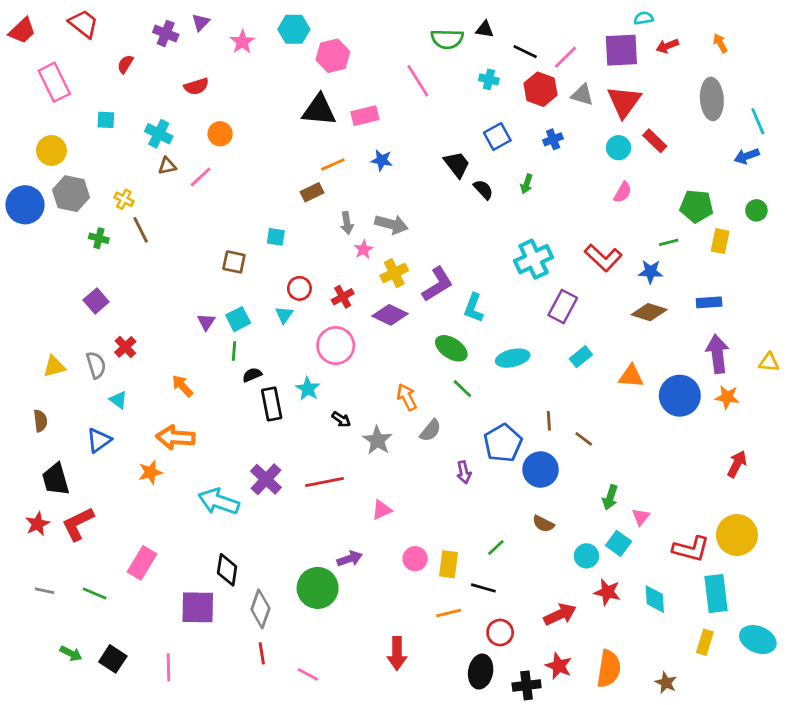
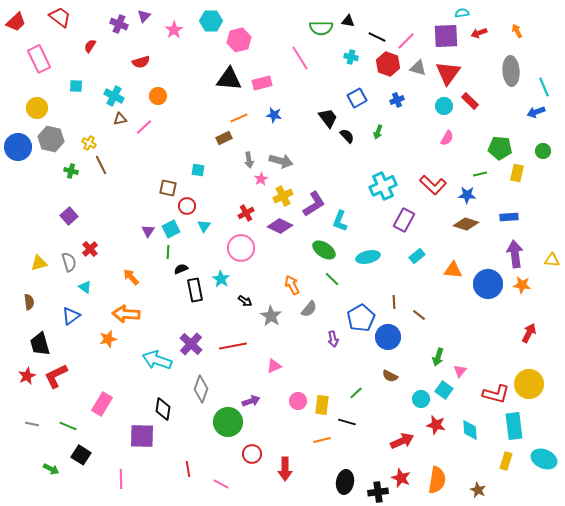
red circle: (299, 288) -> (187, 206), moved
gray diamond: (260, 609) -> (201, 389), moved
red circle: (500, 633) -> (252, 454), moved
black square: (113, 659) -> (81, 455), moved

